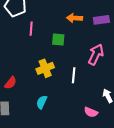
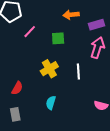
purple rectangle: (101, 20) -> (96, 25), moved
pink line: (31, 29) -> (30, 32), turned 48

